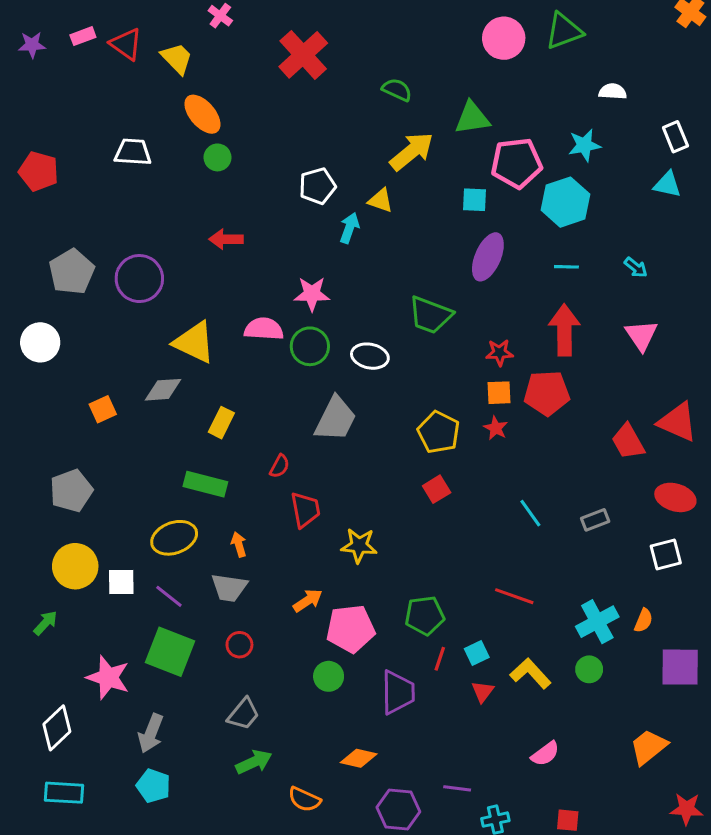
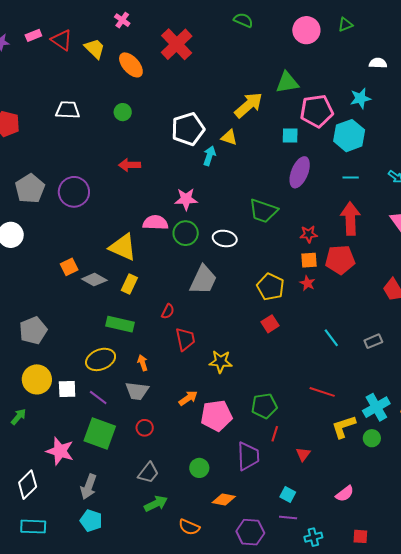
green triangle: (564, 31) -> (345, 25), size x0.6
green semicircle: (397, 90) -> (243, 20), moved
orange ellipse: (202, 114) -> (131, 65), moved
white pentagon: (317, 186) -> (188, 129), size x1.4
yellow triangle: (194, 342) -> (123, 247), moved
gray diamond: (163, 390) -> (94, 280), moved, turned 35
orange square: (103, 409) -> (69, 267), moved
cyan square: (477, 653) -> (288, 495), moved, turned -35
yellow L-shape: (531, 673) -> (344, 427), moved, turned -64
green circle: (329, 676) -> (199, 468), moved

